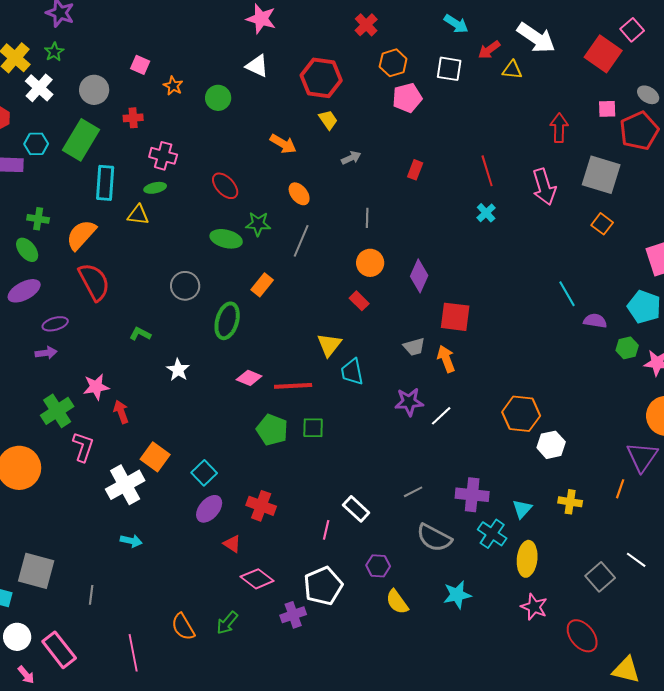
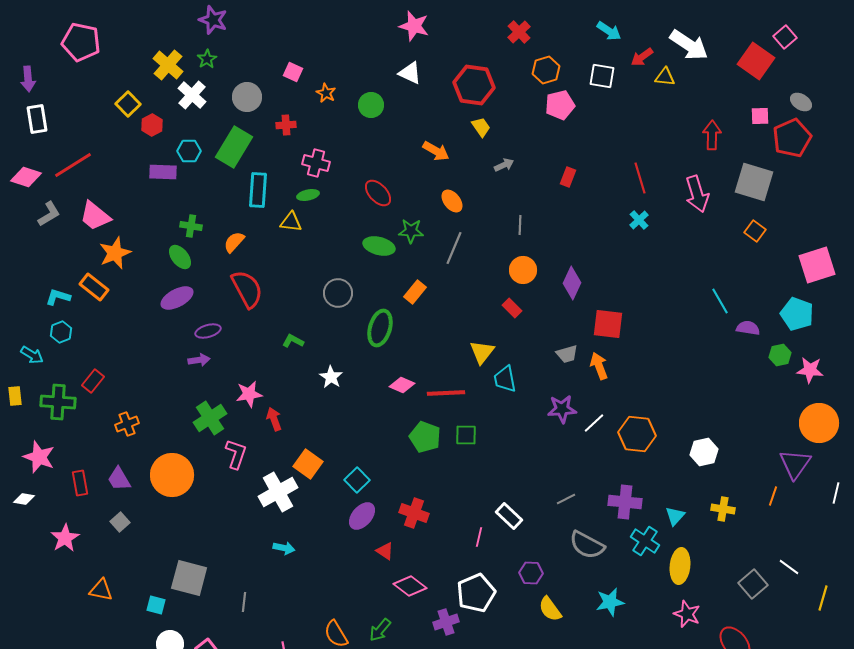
orange semicircle: (81, 235) -> (234, 242), size x0.7
orange hexagon: (521, 414) -> (637, 434), moved

